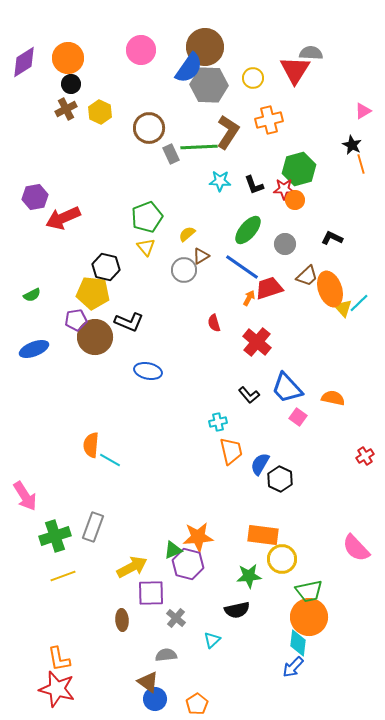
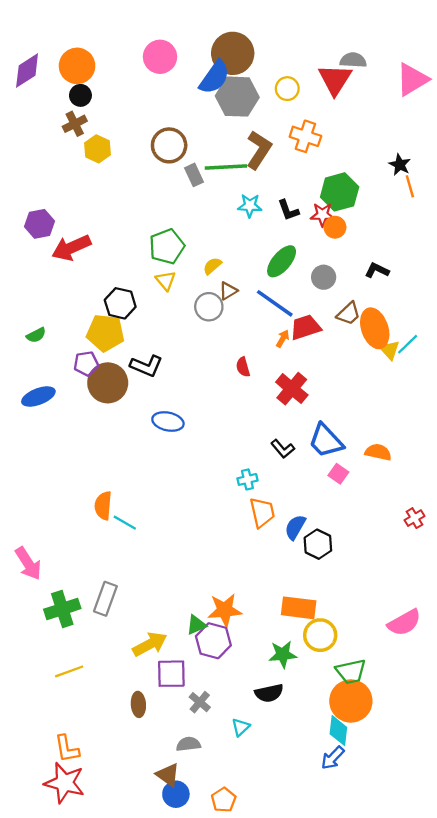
pink triangle: (363, 111) -> (412, 80), moved, size x1.8
yellow hexagon: (100, 112) -> (97, 149), moved
orange cross: (269, 120) -> (305, 136), turned 32
pink semicircle: (356, 548) -> (404, 623), turned -76
yellow line: (63, 576) -> (69, 671), moved

